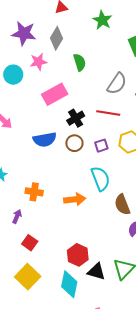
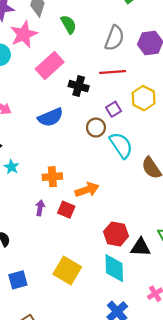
pink star: (38, 62) -> (24, 34), size x1.4
black cross: (76, 118) -> (79, 86), turned -30
brown circle: (74, 143) -> (96, 128), moved
orange arrow: (75, 199) -> (87, 190), moved
red square: (30, 243) -> (66, 210), moved

